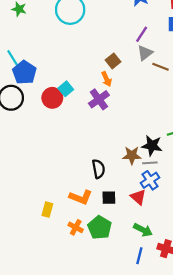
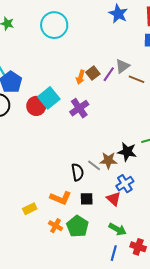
purple line: (142, 34) -> (109, 74), moved
orange arrow: (107, 79) -> (80, 77), moved, turned 40
cyan square: (66, 89) -> (49, 98), size x1.5
gray line: (150, 163) -> (94, 165), moved, turned 40
yellow rectangle: (47, 210) -> (30, 209), turned 48

